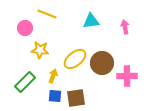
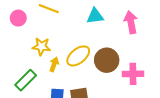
pink arrow: (125, 27) -> (131, 22), size x1.5
pink circle: (25, 28) -> (18, 18), moved
yellow arrow: (53, 76) -> (54, 64), moved

